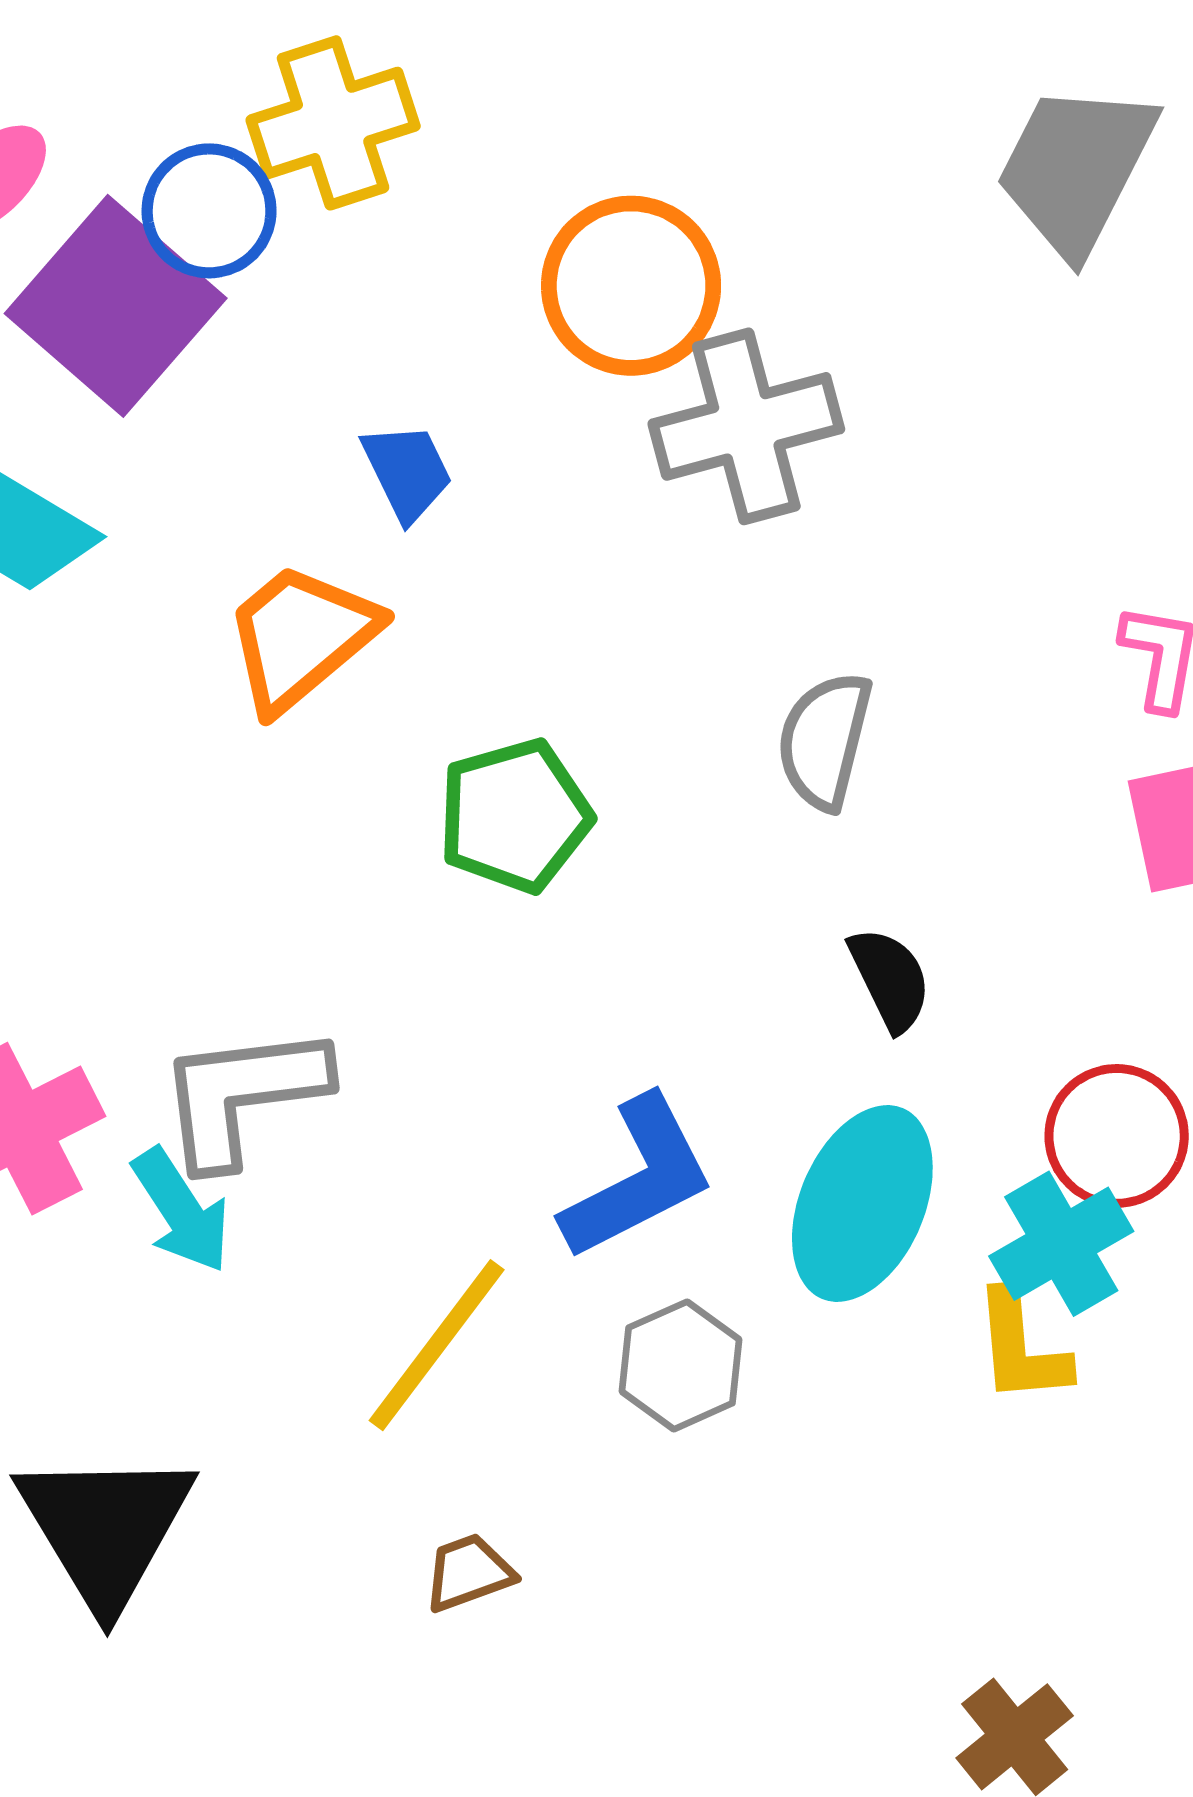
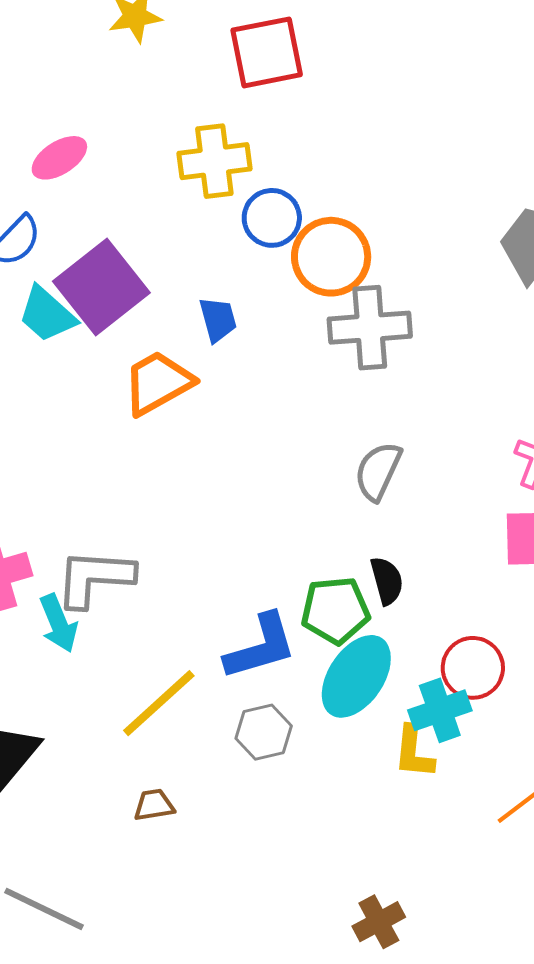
blue circle: (209, 211) -> (272, 218), moved
purple square: (116, 306) -> (101, 287), moved
green pentagon: (515, 816) -> (335, 610), moved

